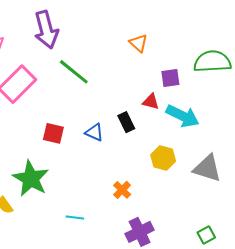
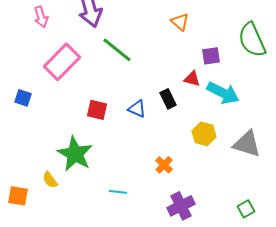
green semicircle: (212, 62) -> (252, 40), turned -111

